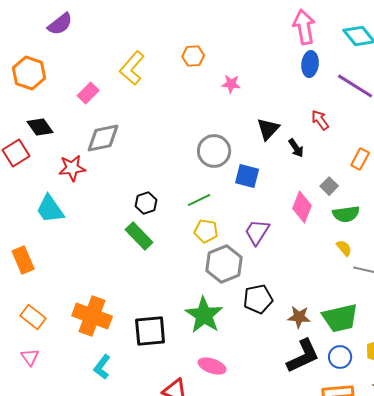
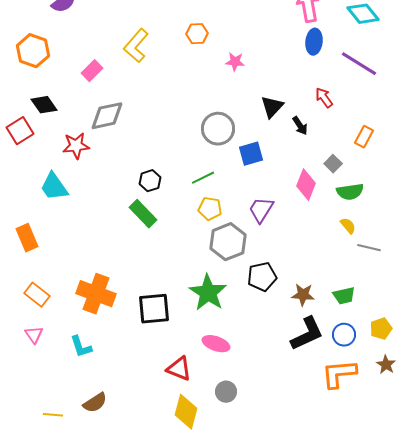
blue square: (247, 176) -> (251, 154), turned -30
green trapezoid: (340, 318) -> (344, 296), size x0.6
cyan L-shape: (102, 367) -> (81, 347), moved, turned -55

